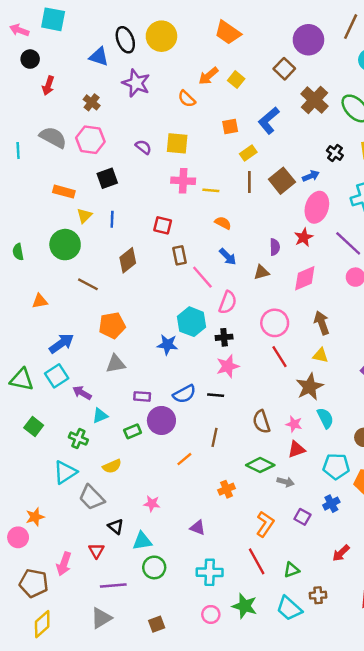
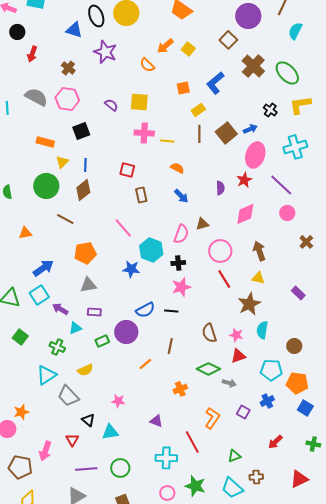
brown diamond: (128, 260) -> (83, 190), moved
brown triangle: (261, 272) -> (202, 224), moved
pink line: (202, 277) -> (123, 228), moved
purple rectangle: (142, 396) -> (94, 312), moved
cyan semicircle: (325, 418) -> (262, 330), turned -144
red line: (257, 561) -> (192, 442), moved
green circle: (154, 567) -> (120, 468), moved

